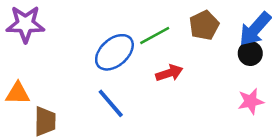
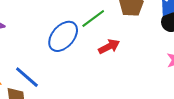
blue line: (111, 103) -> (27, 77), moved

